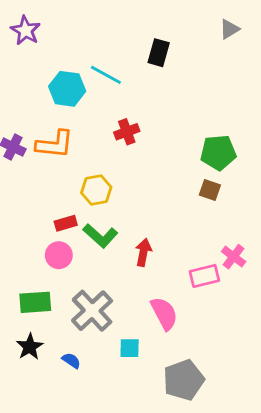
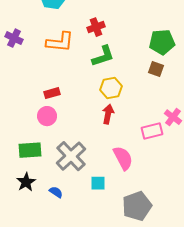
orange L-shape: (55, 144) -> (60, 42), moved
yellow hexagon: (96, 190) -> (111, 88), moved
green L-shape: (100, 236) -> (103, 56), moved, turned -60

